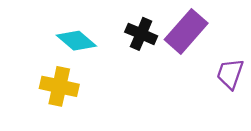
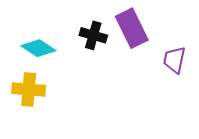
purple rectangle: (186, 31) -> (132, 28), turned -60

